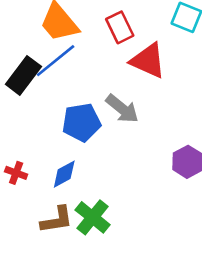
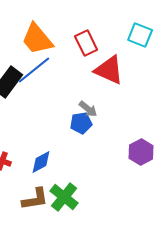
gray arrow: (122, 109) -> (88, 109), size x0.7
blue pentagon: (81, 122) -> (81, 123), moved, size x0.7

